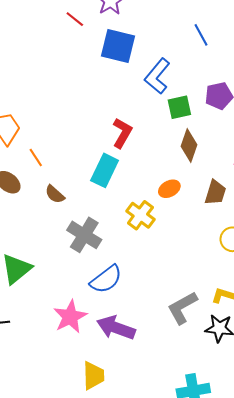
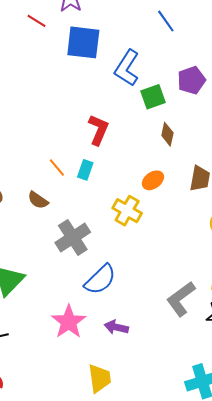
brown diamond: (189, 145) -> (167, 134), size x0.7
orange line: (36, 158) -> (57, 167), moved
cyan rectangle: (105, 170) -> (85, 170), size x0.6
gray cross: (84, 235) -> (73, 237), turned 32
purple arrow: (116, 328) -> (116, 327), size x0.6

